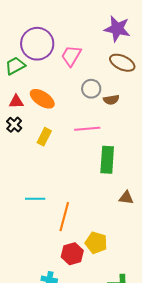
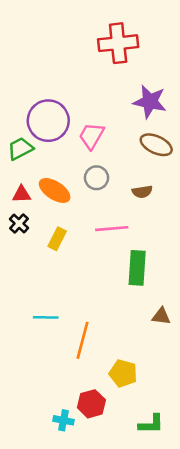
gray circle: (91, 89) -> (97, 178), moved
red hexagon: (72, 254) -> (91, 404), moved

